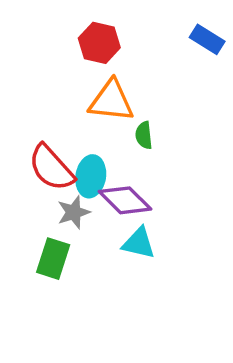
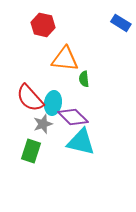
red hexagon: (99, 43) -> (43, 25), moved
cyan triangle: (139, 243) -> (81, 142), size x1.4

